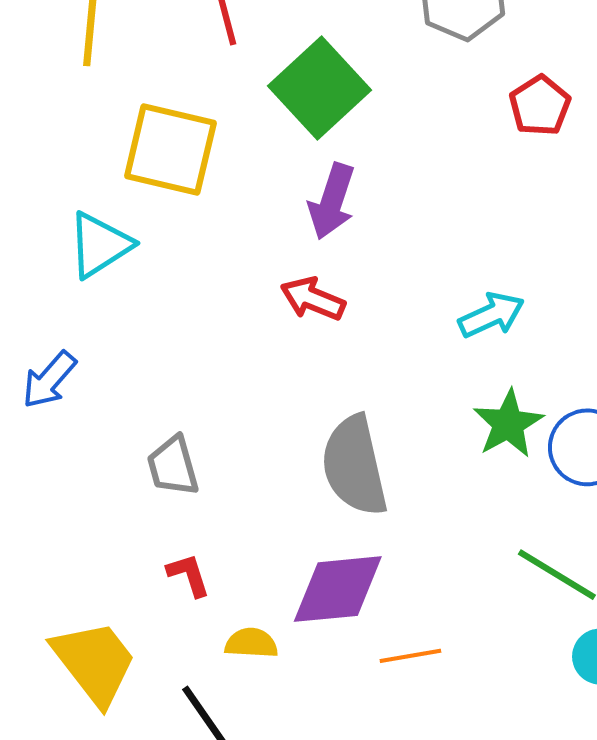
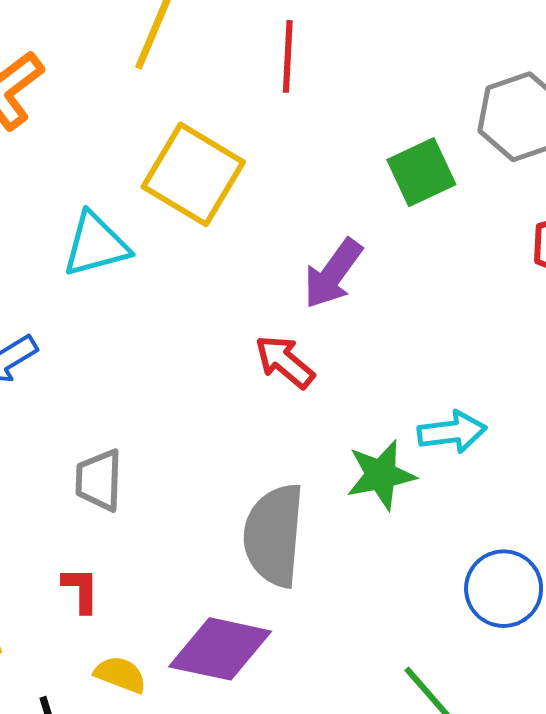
green square: (320, 88) -> (421, 172), moved, size x0.7
green star: (508, 424) -> (381, 475), moved

